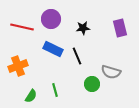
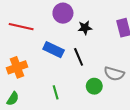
purple circle: (51, 19) -> (63, 13), moved
green semicircle: (31, 96) -> (13, 99), moved

